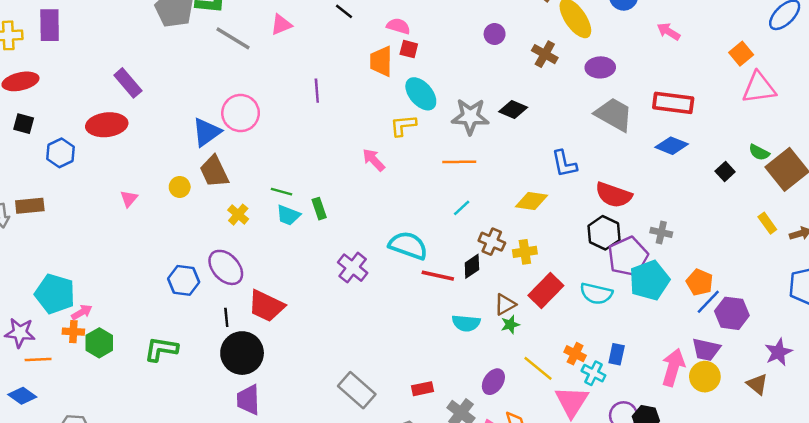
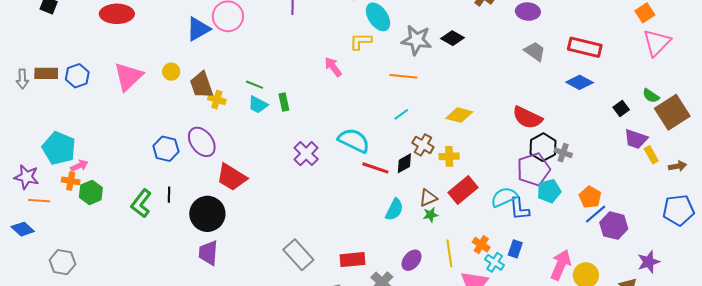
pink triangle: (759, 88) -> (657, 43), turned -44
gray trapezoid: (614, 114) -> (535, 51), size x0.7
blue hexagon: (61, 153) -> (77, 76), moved
blue L-shape: (564, 164) -> (519, 209), moved
brown trapezoid: (214, 171) -> (201, 85), moved
pink triangle: (129, 199) -> (128, 77), size x2.0
yellow cross: (238, 215) -> (217, 100), turned -30
black hexagon: (604, 233) -> (543, 147), moved
cyan pentagon: (649, 280) -> (549, 191), size x0.7
cyan semicircle: (596, 294) -> (504, 197), turned 136
black line: (226, 317) -> (169, 195), moved
cyan semicircle: (466, 323) -> (394, 210), turned -75
green L-shape: (161, 349) -> (141, 203), turned -68
purple trapezoid: (706, 350) -> (636, 139), moved
yellow line: (538, 368) -> (449, 253), turned 36
red rectangle: (422, 389) -> (352, 260), size x1.4

